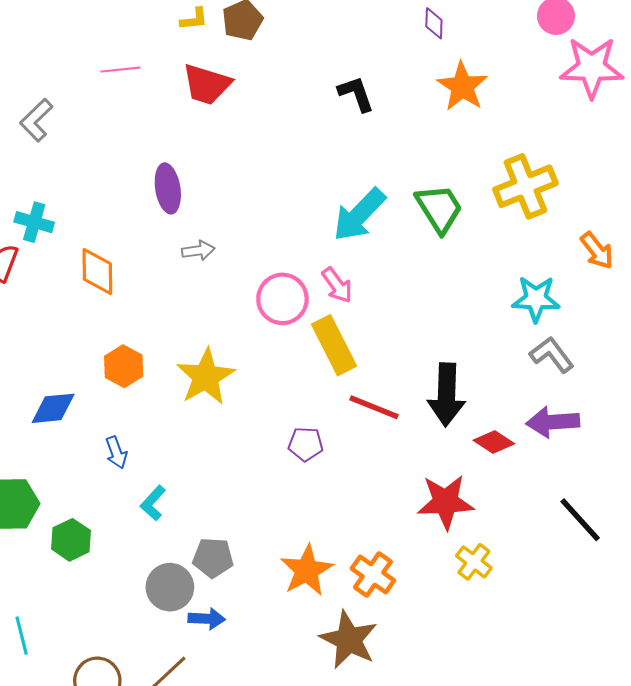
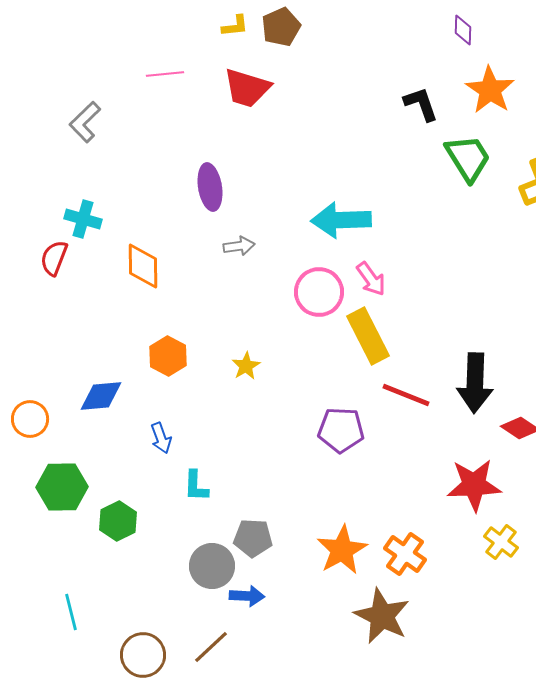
black L-shape: (356, 94) -> (421, 104), moved
green trapezoid: (439, 208) -> (468, 158), moved
cyan arrow: (359, 215) -> (341, 220), moved, turned 44
yellow star: (206, 377) -> (246, 366), size x0.5
purple pentagon: (306, 444) -> (341, 430), size x1.4
cyan L-shape: (153, 503) -> (196, 486), turned -40

